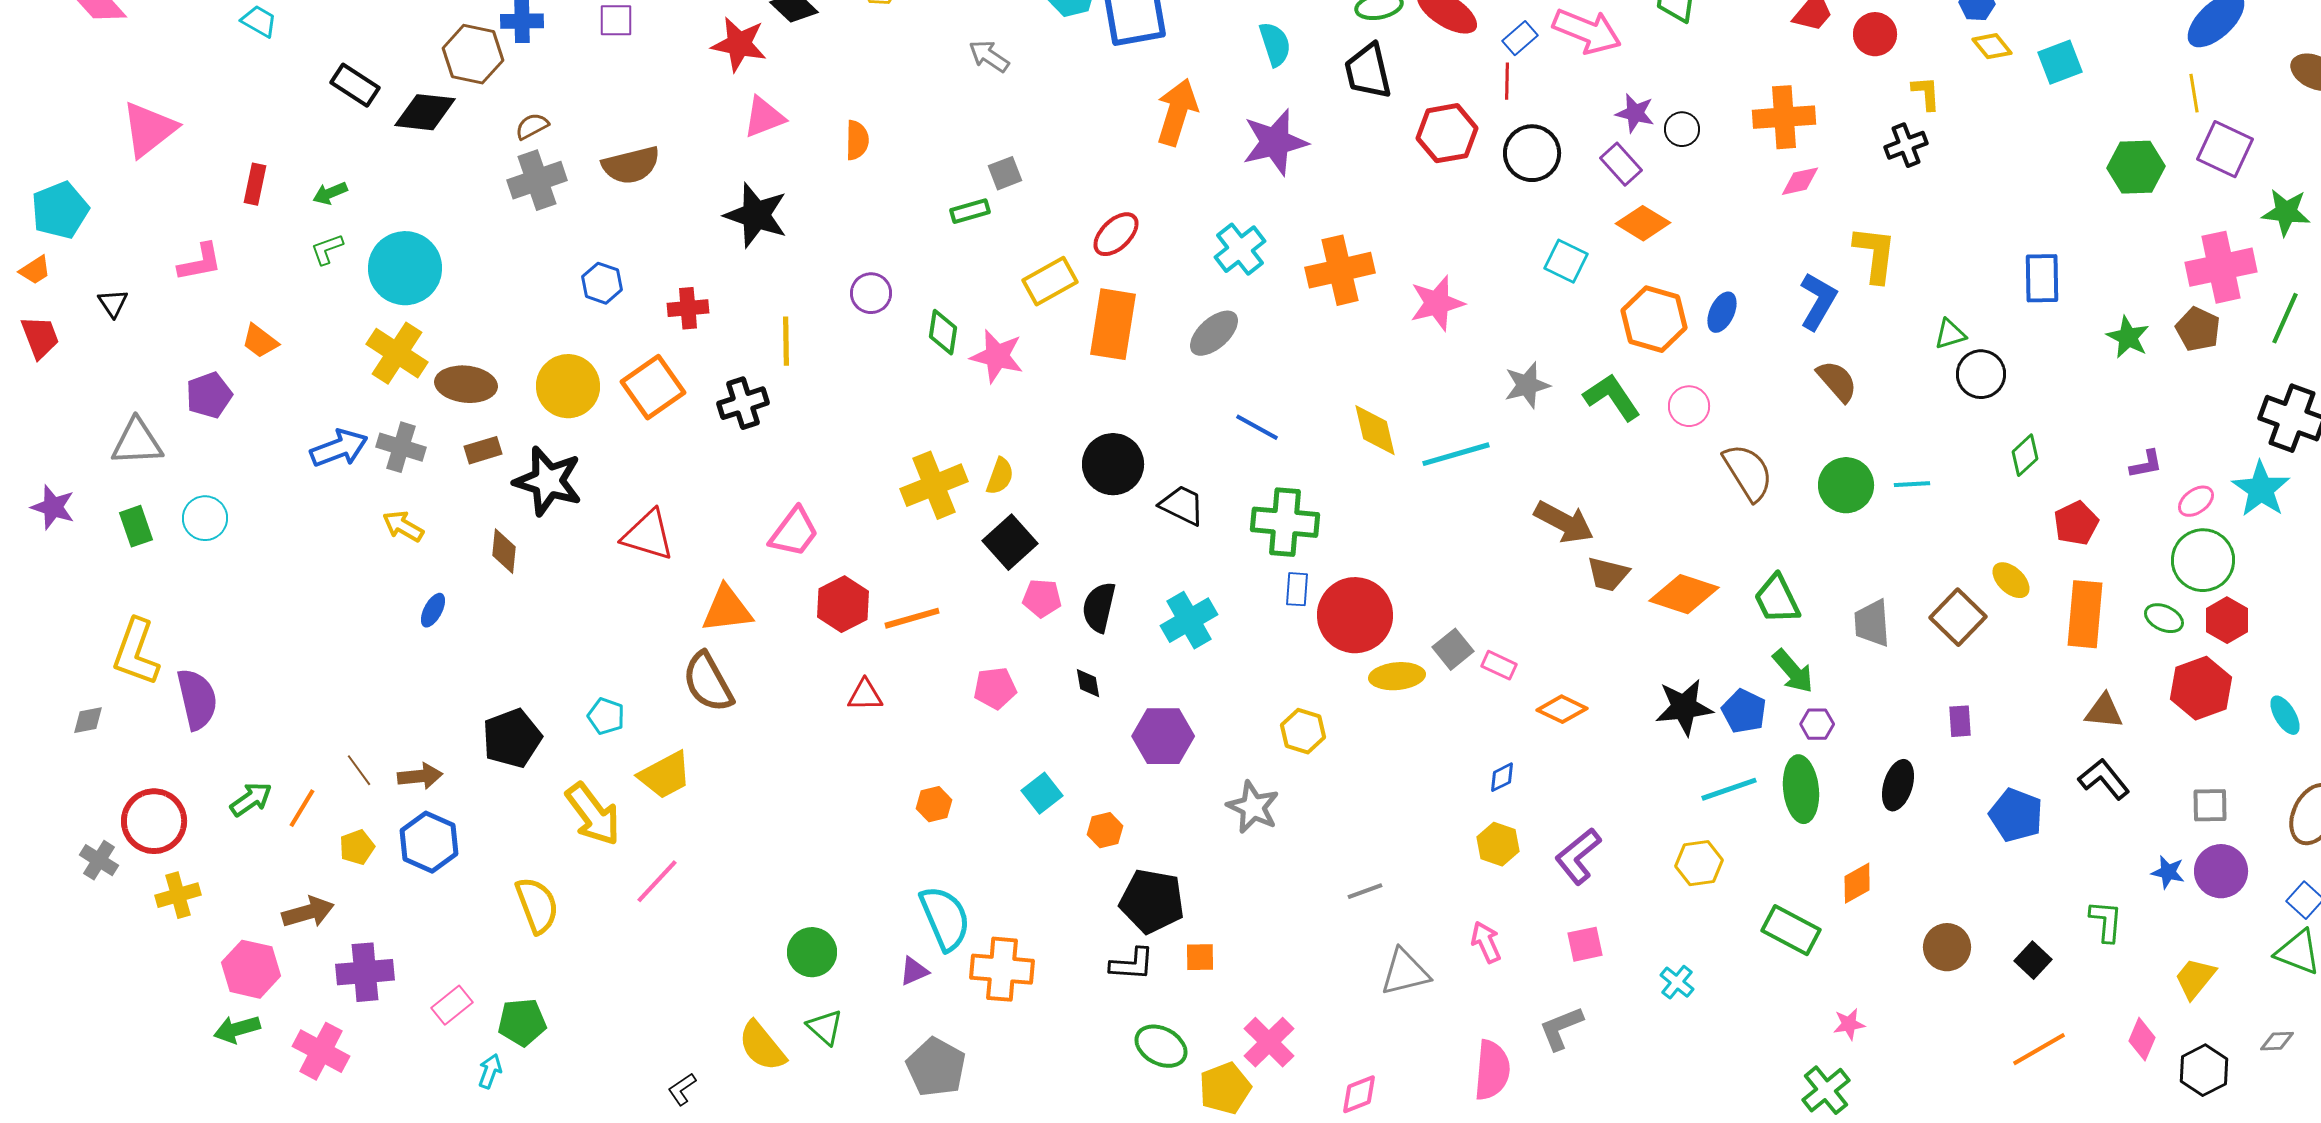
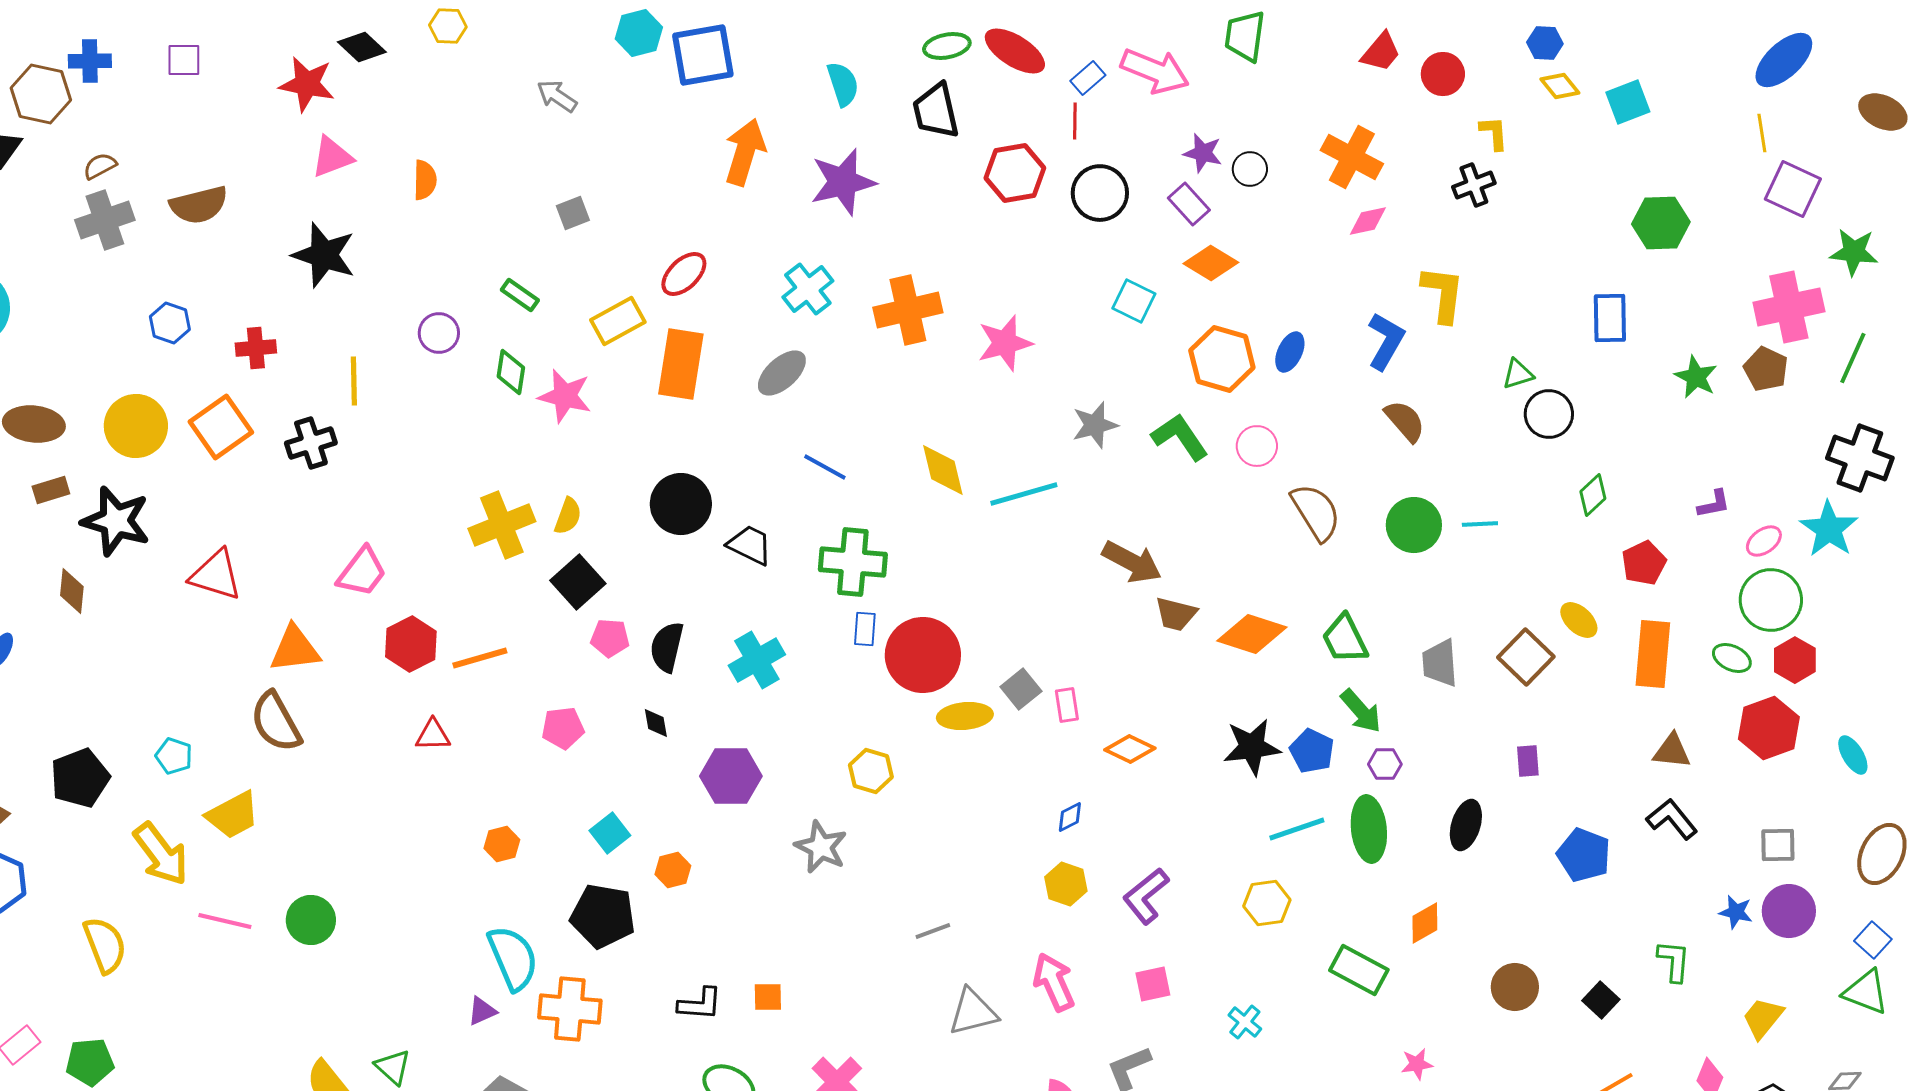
orange cross: (1784, 117) -> (1352, 157), turned 32
green hexagon: (2136, 167) -> (1661, 223), moved
green rectangle: (970, 211) -> (520, 295), moved, turned 51
pink rectangle: (1499, 665) -> (1067, 705), turned 56
pink line: (657, 881) -> (225, 921), turned 60
black pentagon: (1152, 901) -> (603, 916), moved
pink arrow: (1486, 942) -> (1054, 982), size x1.4
green circle: (812, 952) -> (311, 920), moved

